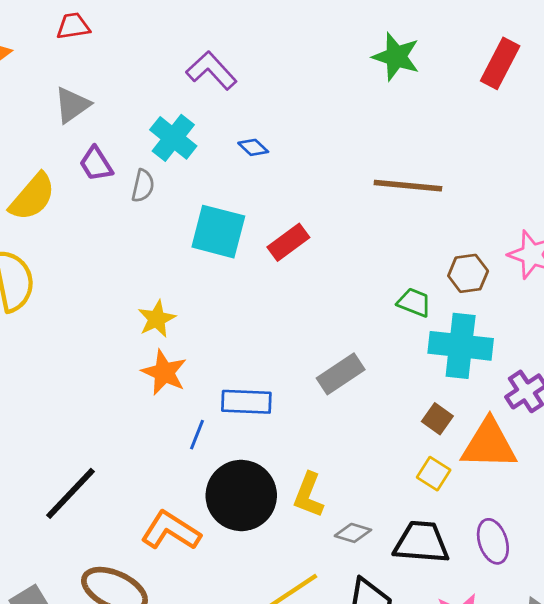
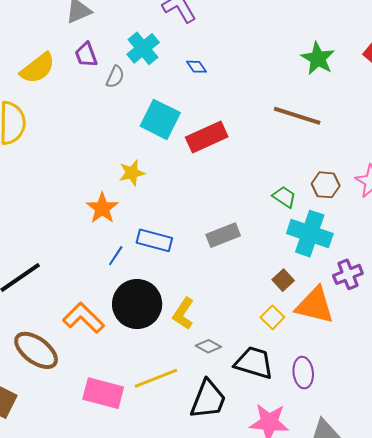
green star: (396, 57) -> (318, 58), moved
red rectangle: (288, 242) -> (207, 137), size x1.4
yellow star: (157, 319) -> (132, 173), moved

